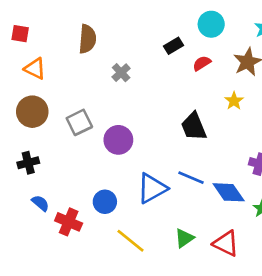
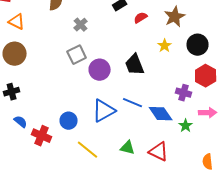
gray square: (79, 122) -> (77, 55), moved
purple circle: (118, 140) -> (100, 70), moved
green triangle: (184, 238) -> (128, 148), turned 49

